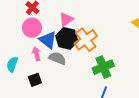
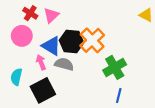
pink triangle: (66, 19) -> (51, 15), moved
pink circle: (32, 28) -> (22, 36), moved
black square: (35, 80) -> (43, 90), size x1.6

